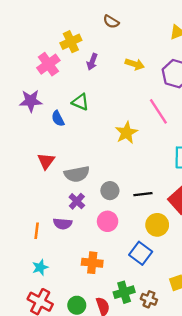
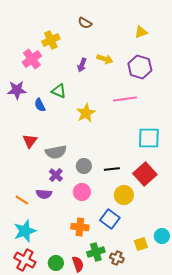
purple arrow: (92, 62) -> (82, 65), moved
pink line: (158, 111) -> (125, 99), turned -65
yellow star: (126, 133) -> (86, 113), moved
orange line: (37, 231) -> (22, 200), turned -64
orange cross: (92, 263) -> (80, 227), moved
cyan star: (40, 267) -> (25, 231), size x1.6

